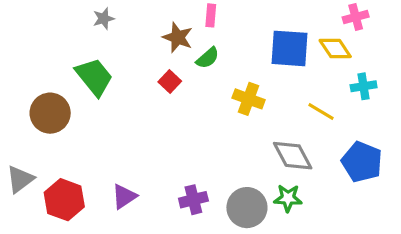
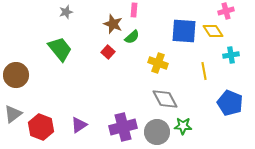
yellow line: (321, 111) -> (204, 71), turned 48
brown circle: (50, 113) -> (16, 75), moved
gray diamond: (293, 156) -> (165, 99), moved
purple cross: (193, 200) -> (123, 127), size x1.5

